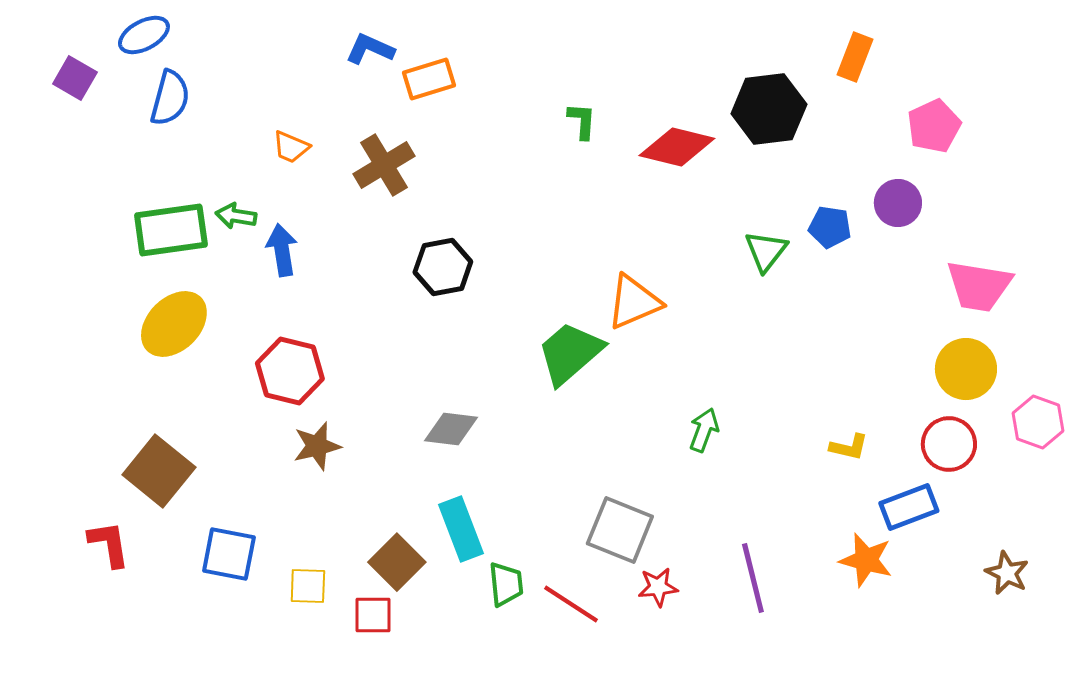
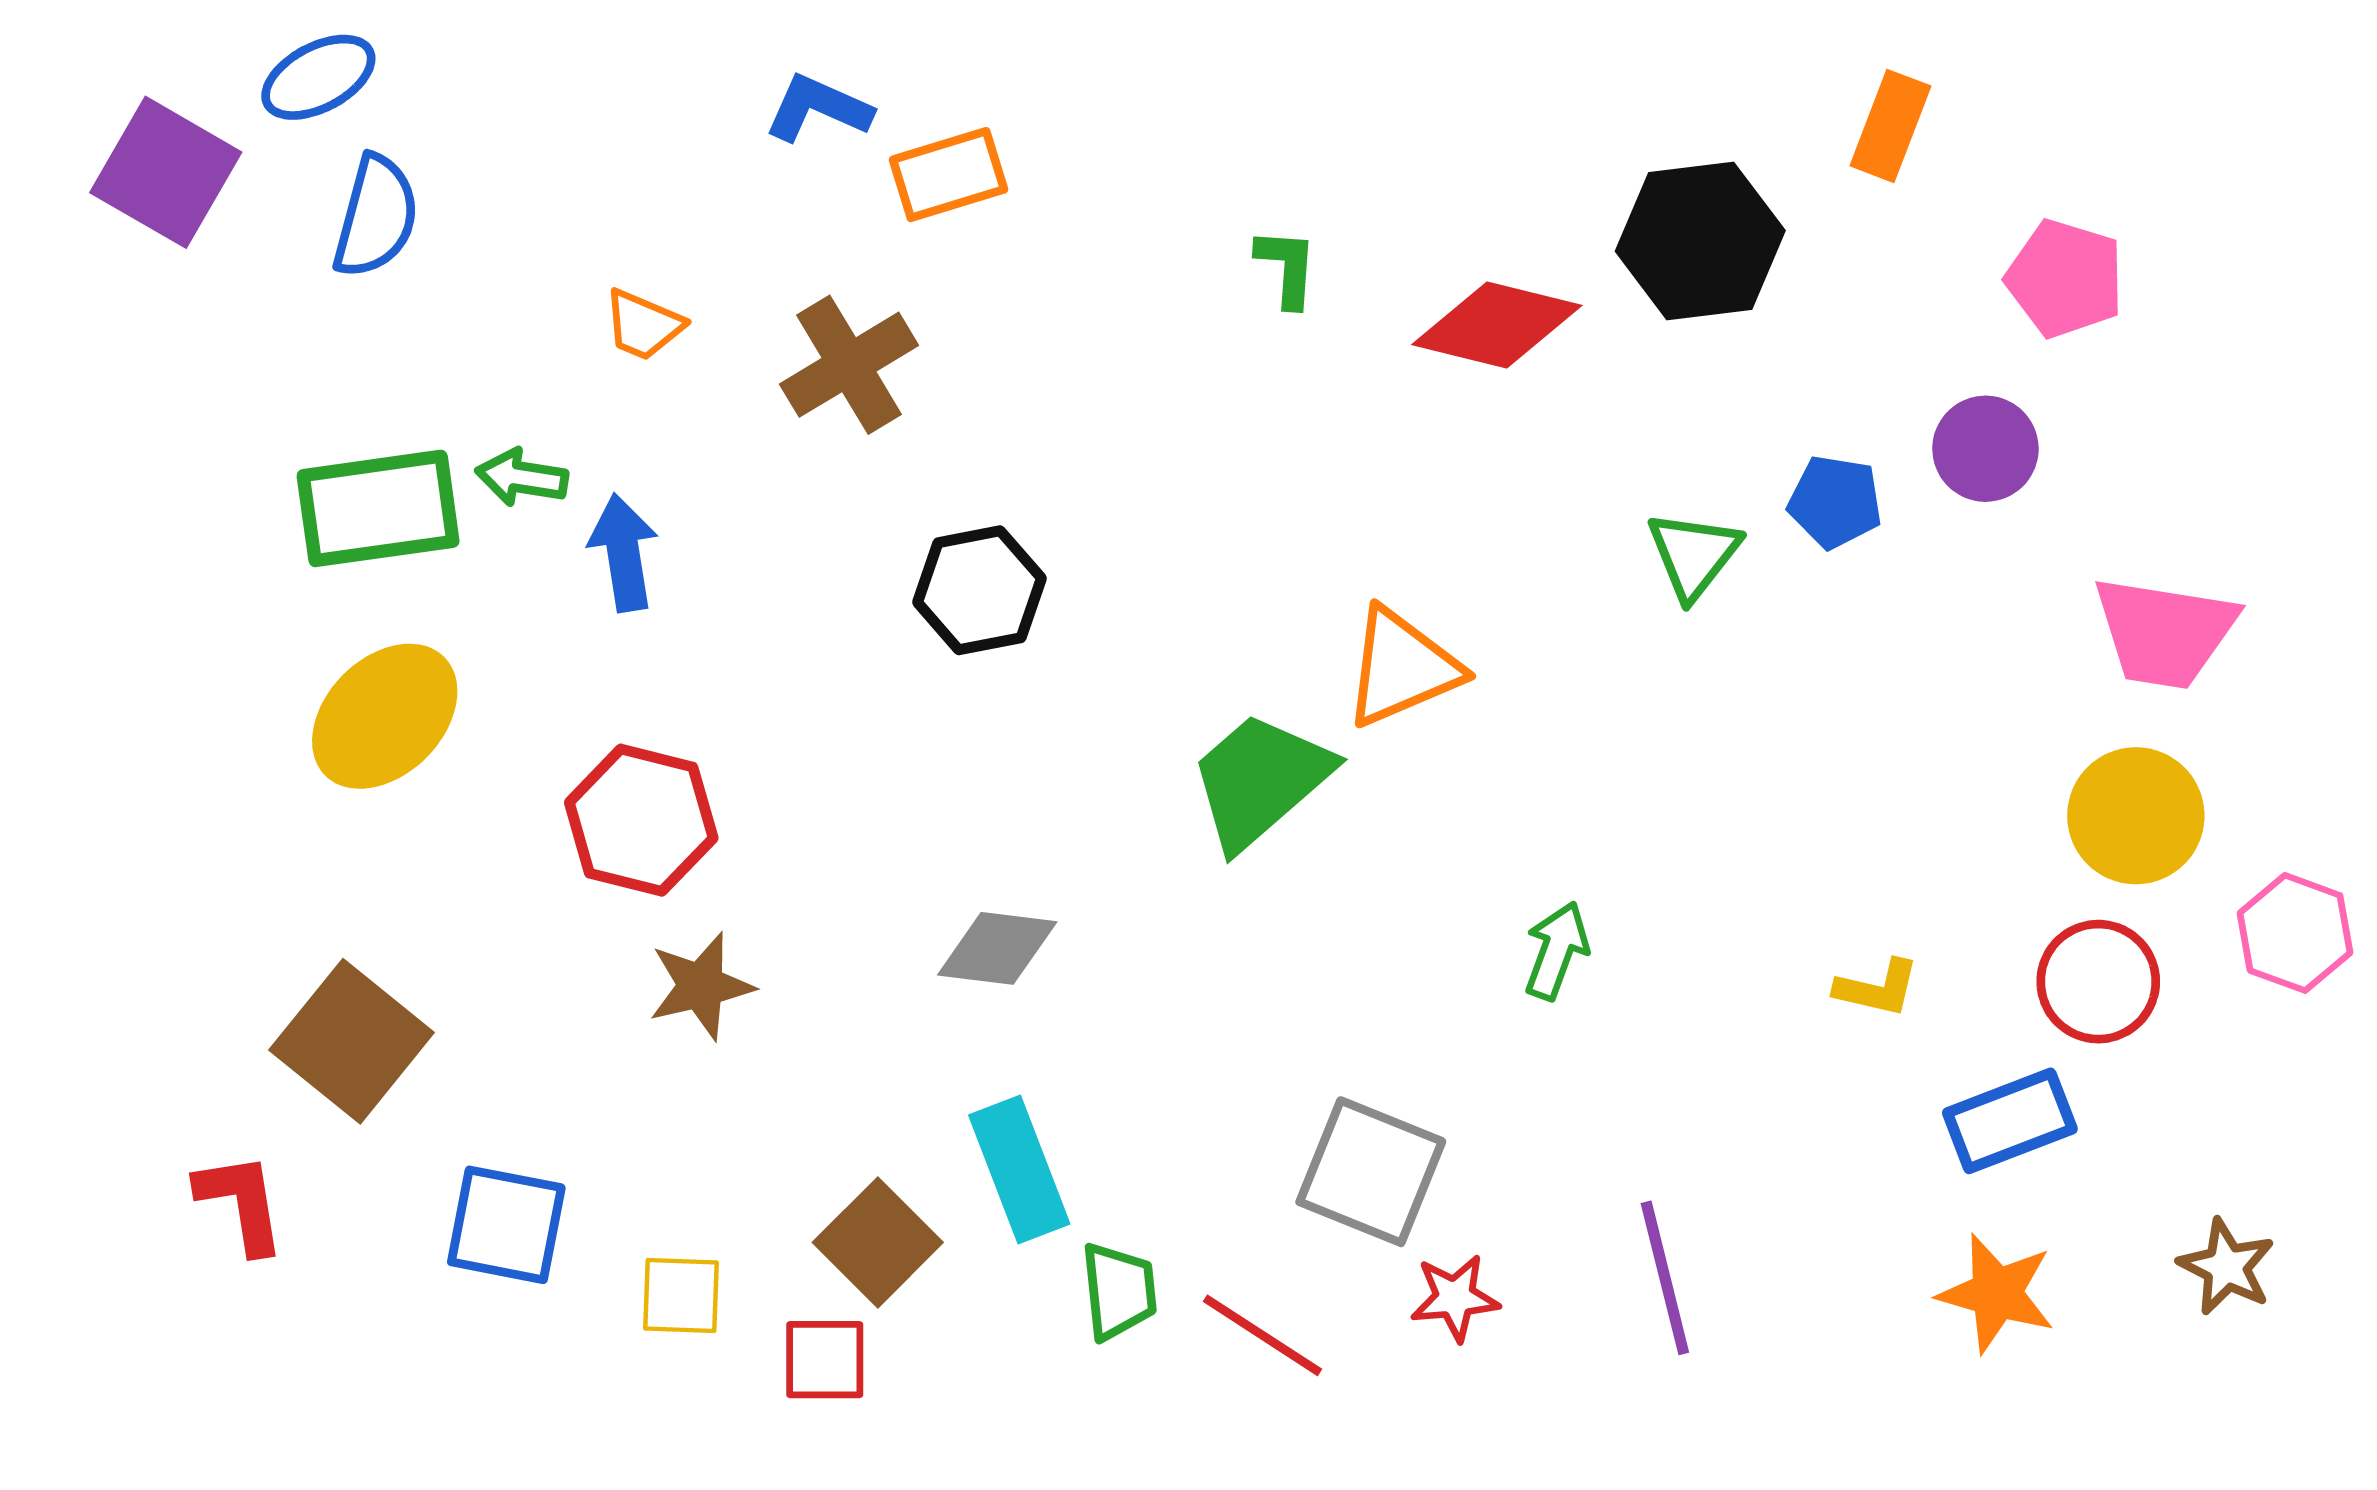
purple square: (75, 78) -> (166, 172), size x1.5
pink pentagon: (934, 126) -> (2065, 278), turned -30
orange star: (866, 560) -> (1997, 1293), moved

